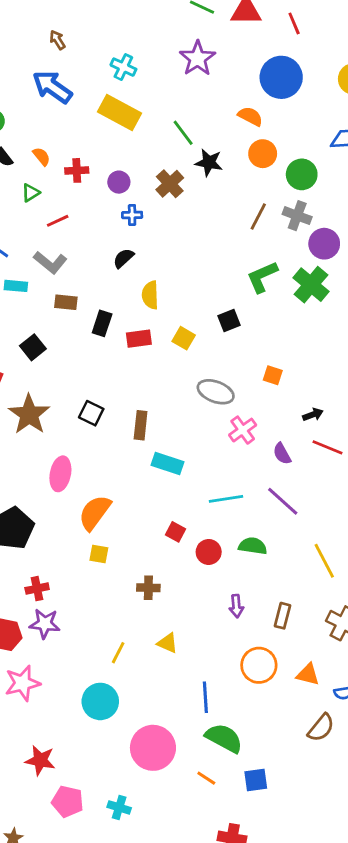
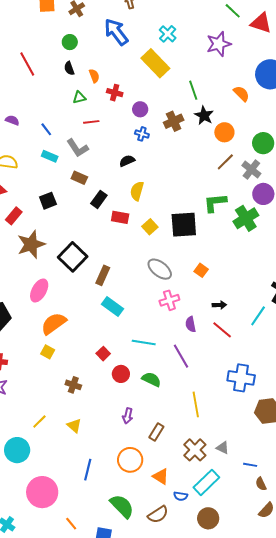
orange circle: (263, 154) -> (224, 132), moved
black square: (229, 320) -> (184, 225), size x1.8
black square: (91, 413) -> (73, 257), size x1.6
green semicircle: (224, 738) -> (122, 506), moved

